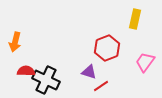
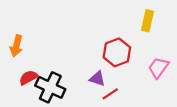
red semicircle: (26, 71) -> (28, 78), turned -30

